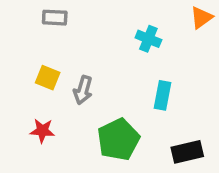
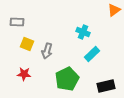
gray rectangle: (55, 18) -> (17, 22), moved
cyan cross: (148, 39) -> (83, 32), moved
cyan rectangle: (163, 95) -> (92, 54), turned 35

